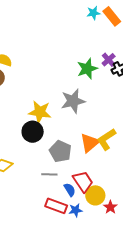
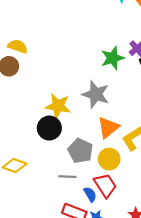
gray star: (73, 101) -> (96, 94), turned 30
orange triangle: (90, 143) -> (108, 127), moved
yellow circle: (95, 195) -> (109, 159), moved

